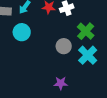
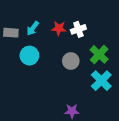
gray circle: (64, 46) -> (71, 61), moved

